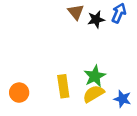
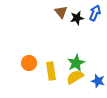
orange circle: (19, 93) -> (29, 63), moved

